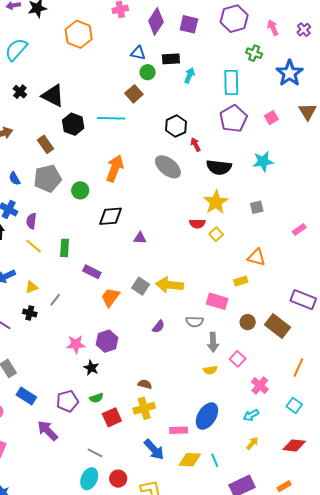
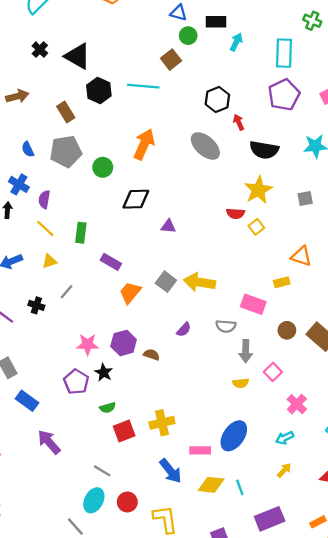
yellow triangle: (31, 287) -> (49, 261), moved
brown semicircle: (145, 384) -> (152, 355), moved
purple pentagon: (67, 401) -> (76, 382), moved, turned -30

